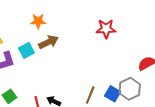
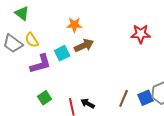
blue square: (113, 94) -> (146, 98), turned 35

